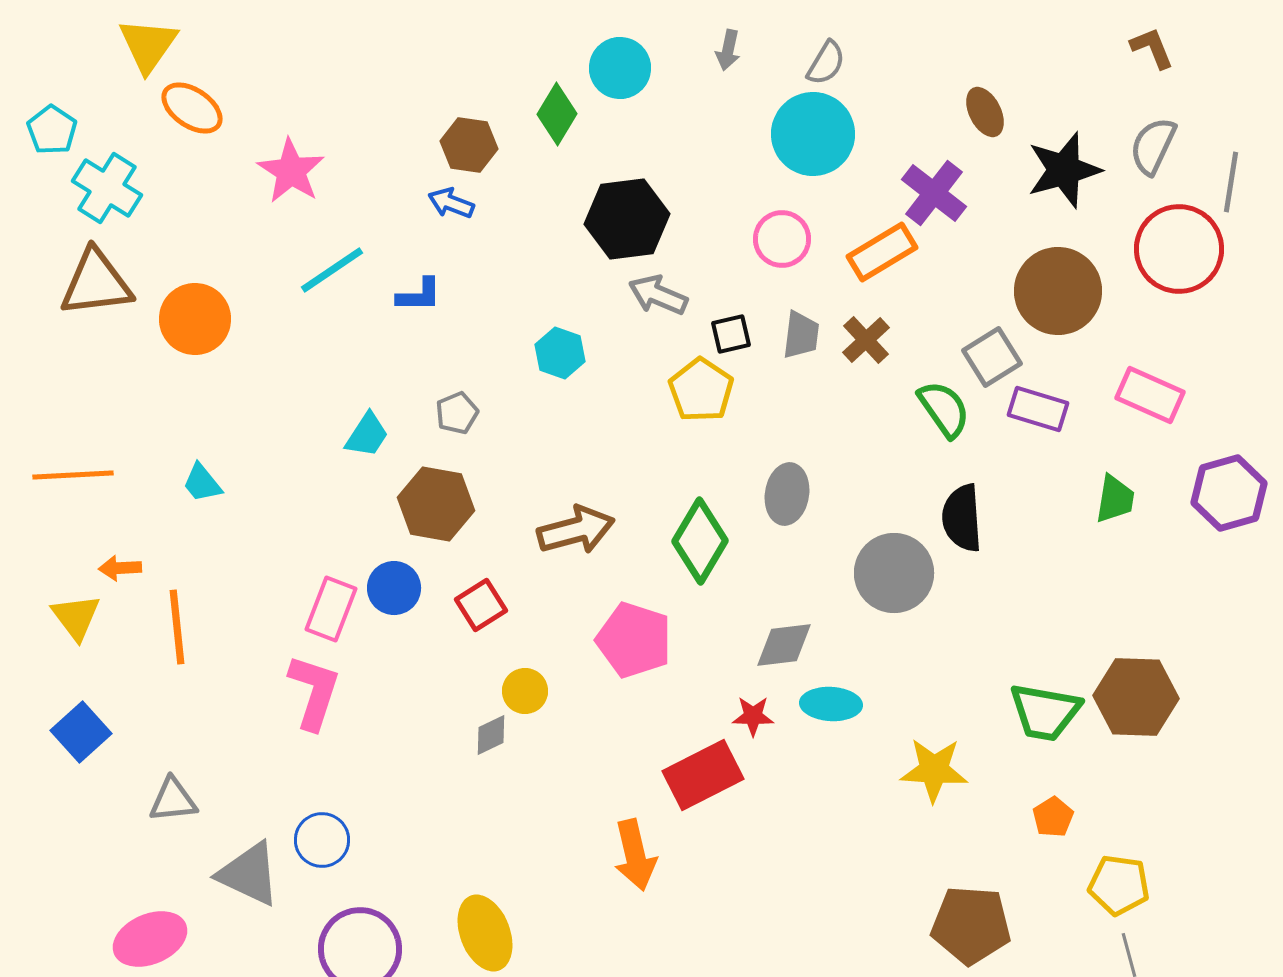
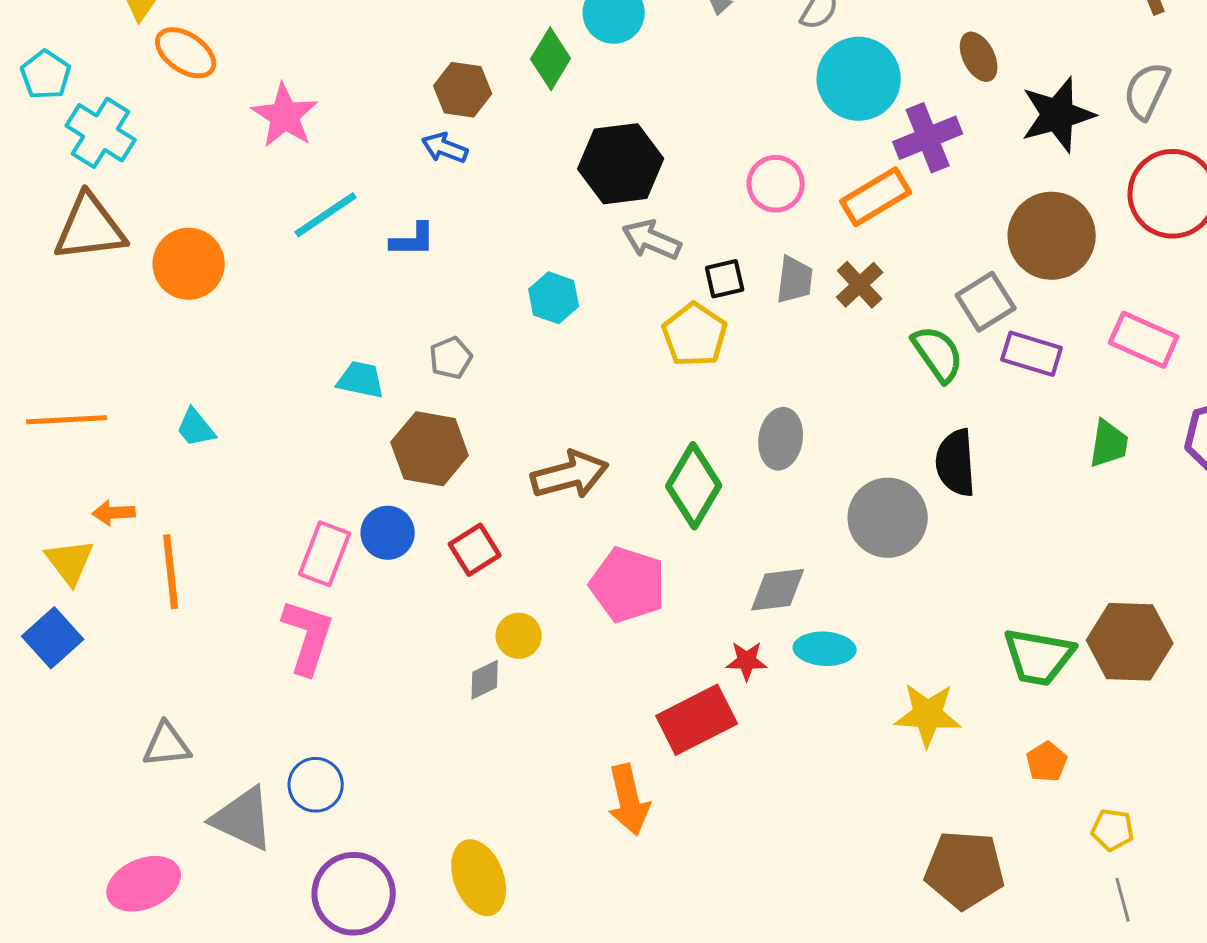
cyan circle: (813, 134) -> (859, 79), moved
purple cross: (934, 193) -> (928, 138), turned 30
cyan trapezoid: (367, 435) -> (361, 380), turned -111
blue square: (81, 732) -> (53, 638), moved
yellow pentagon: (1119, 885) -> (1113, 830), size x0.7

